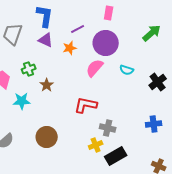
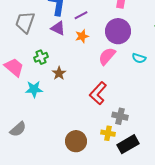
purple line: (78, 29) -> (81, 15), moved
red L-shape: (86, 105) -> (98, 93), turned -60
brown circle: (47, 137) -> (76, 141), moved
yellow cross: (96, 145) -> (108, 133), turned 32

